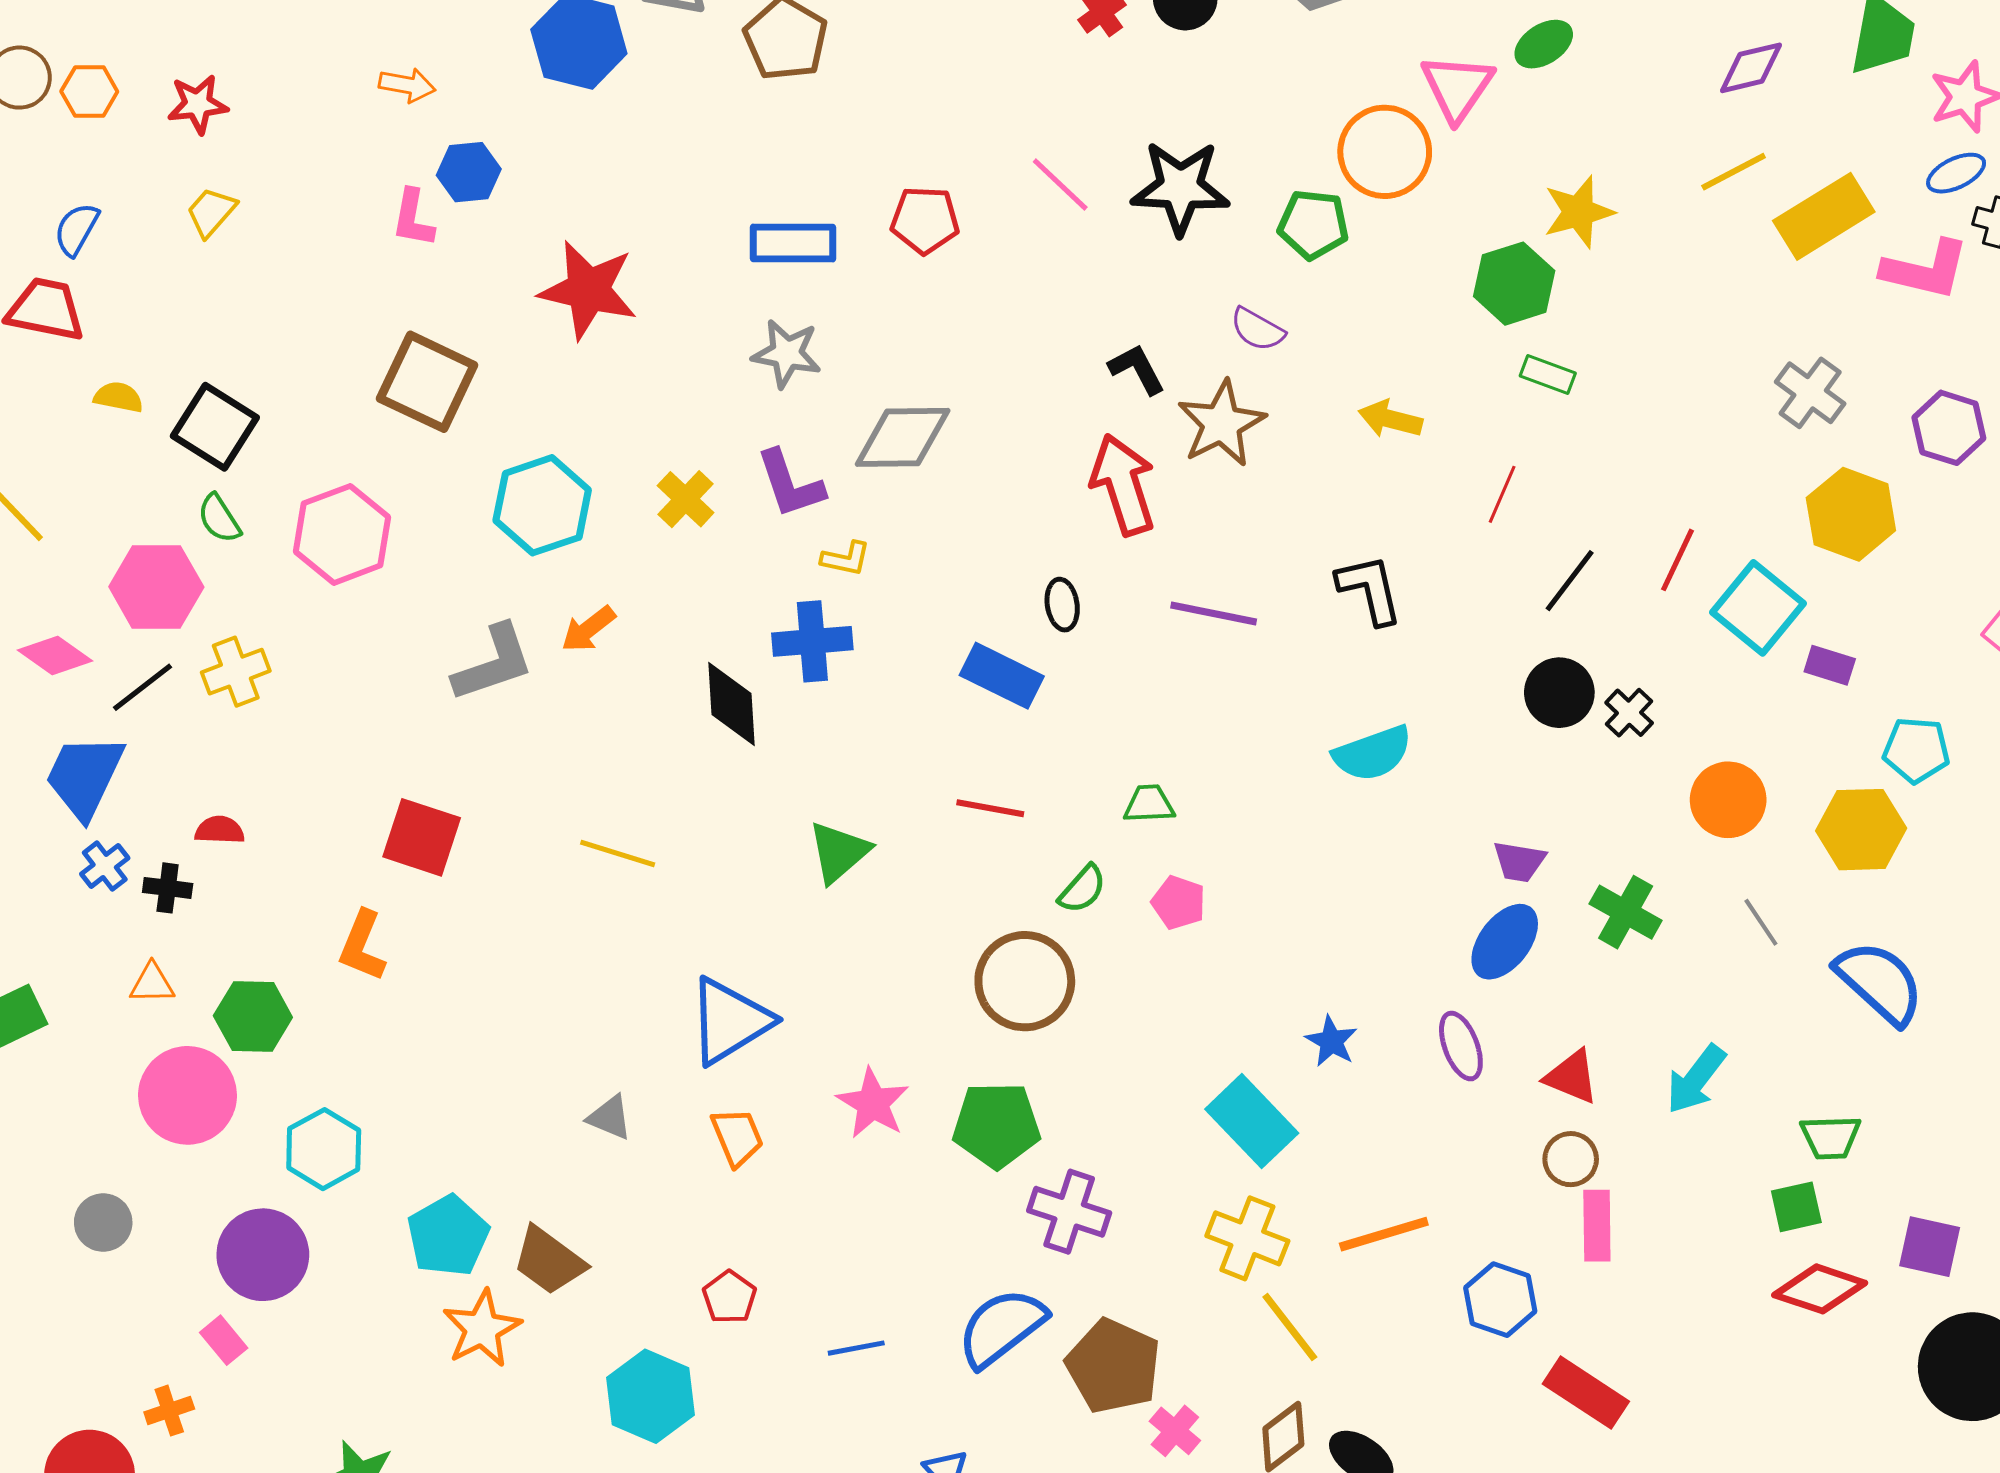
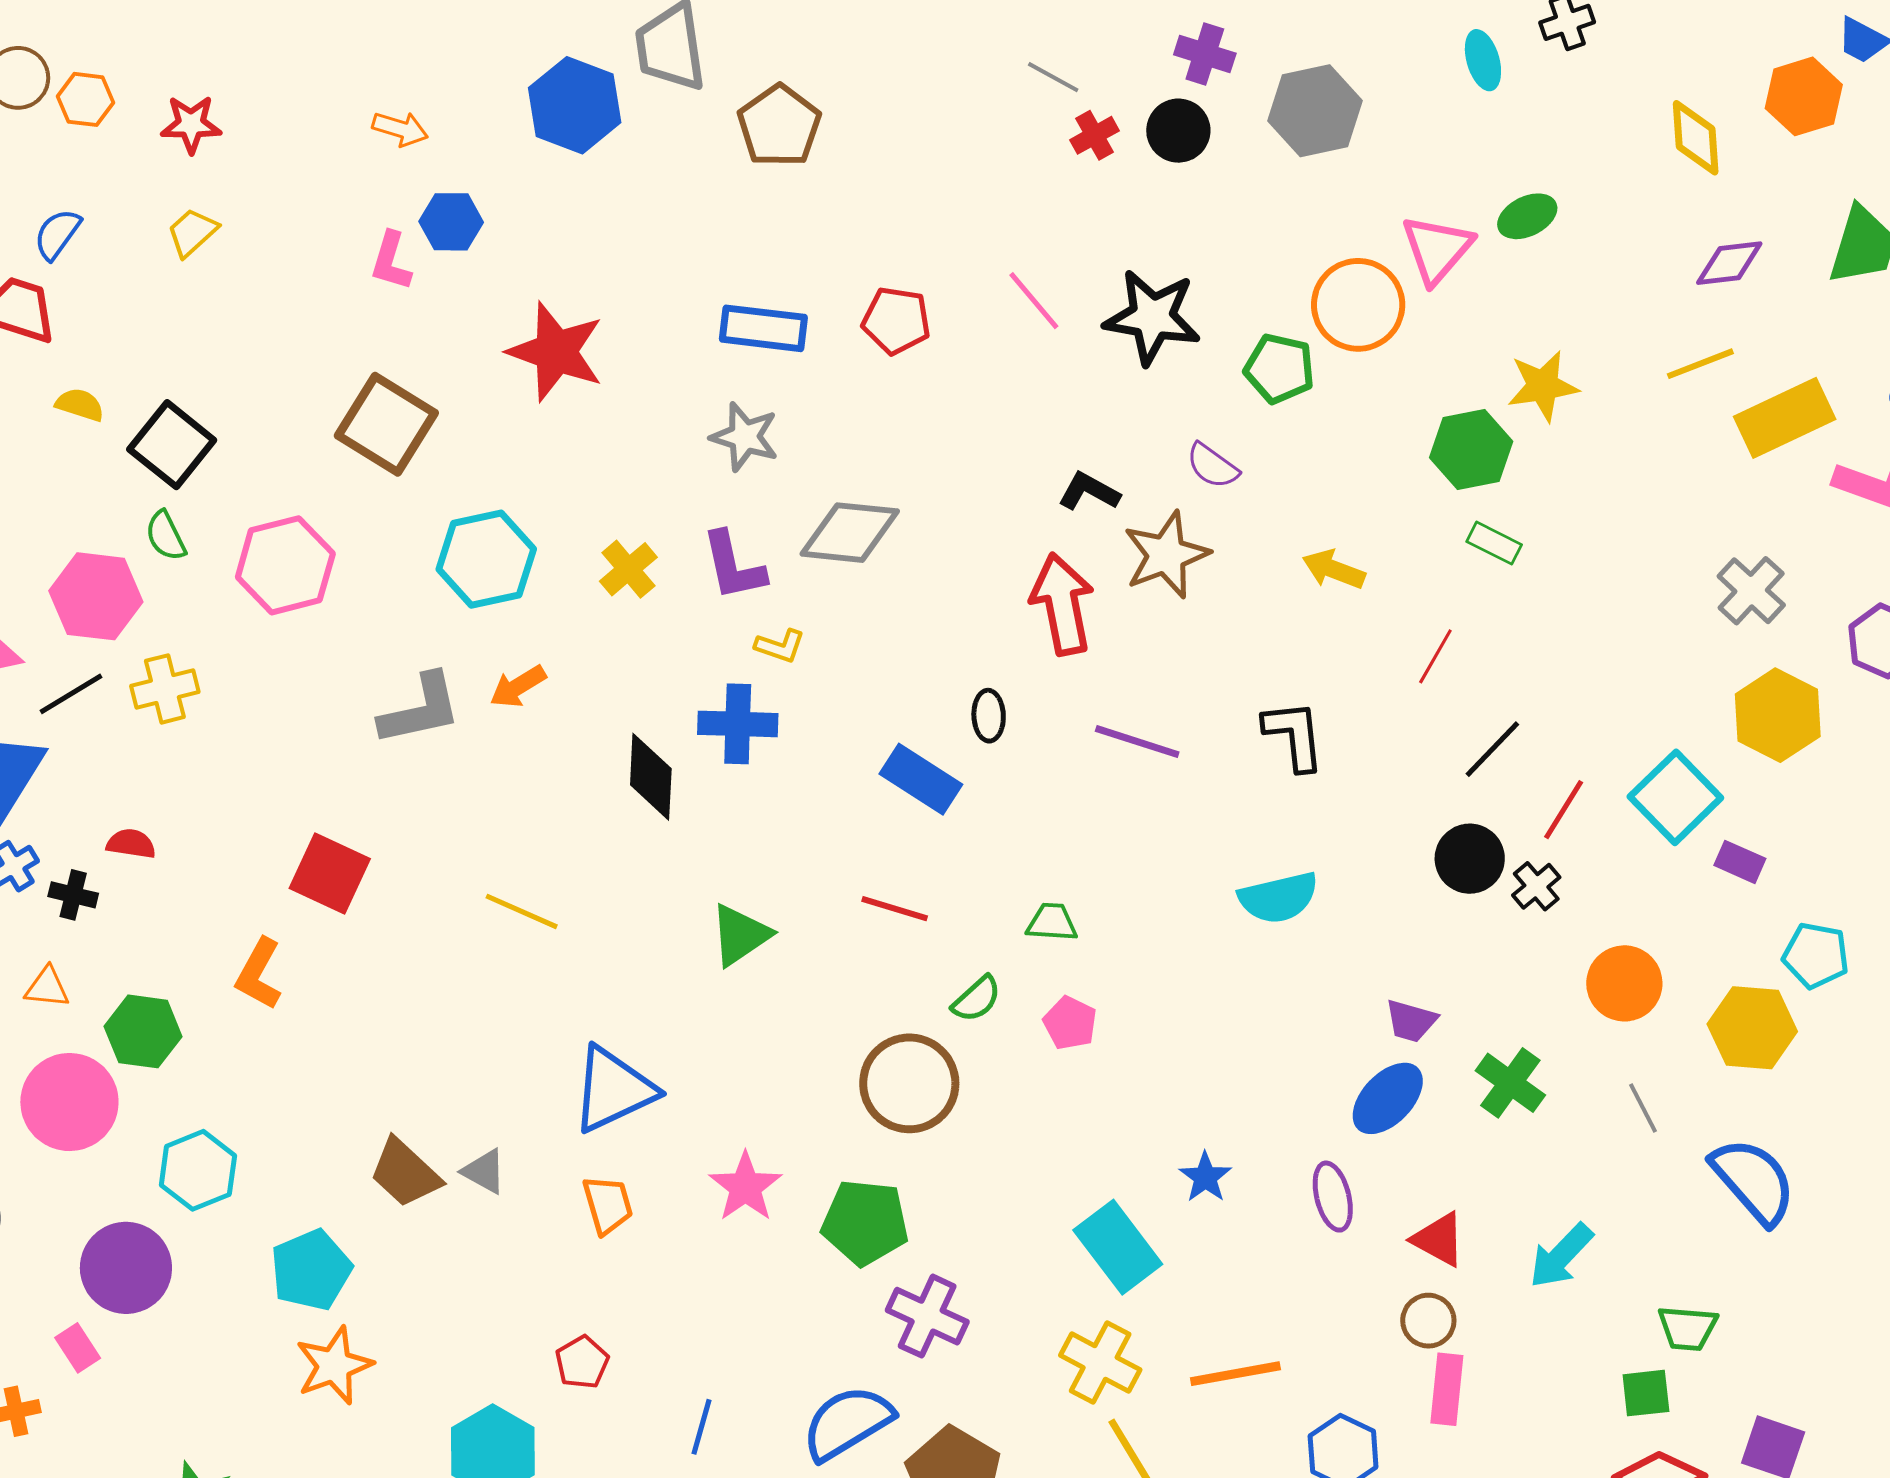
black L-shape: (1137, 369) -> (1089, 492), turned -40
red line: (1677, 560) -> (1564, 810), moved
brown trapezoid: (549, 1261) -> (405, 1173), moved
blue line: (856, 1348) -> (701, 1427), turned -70

